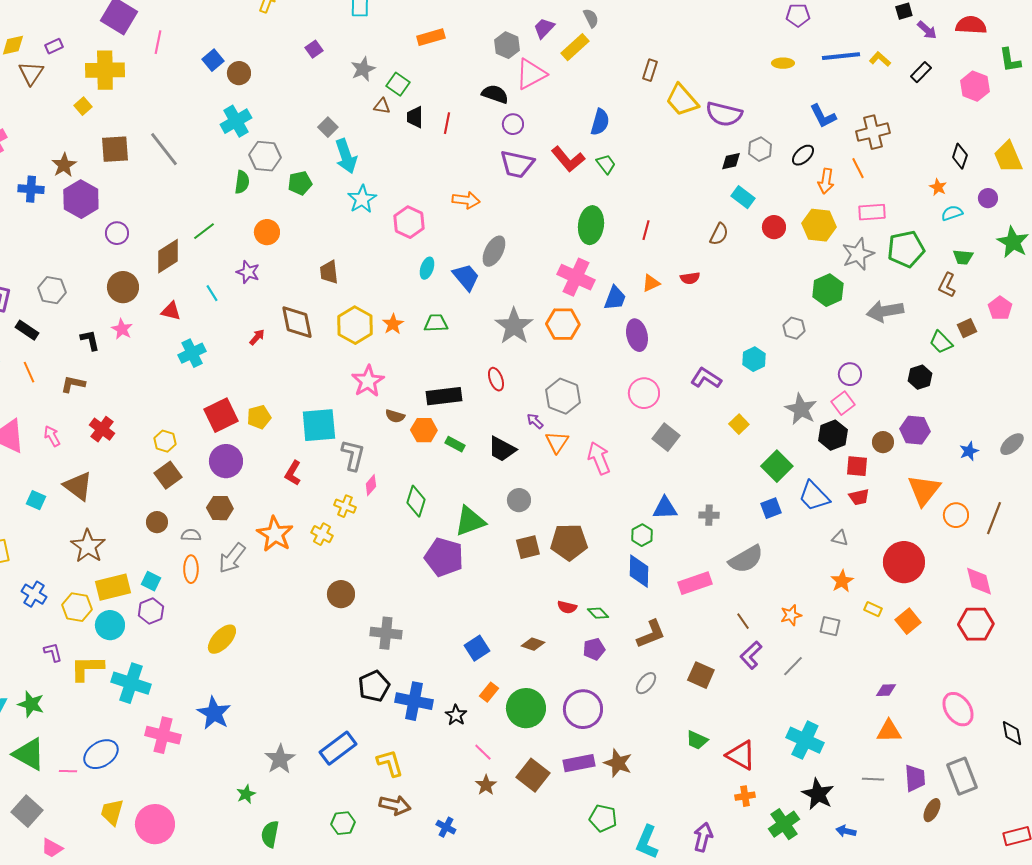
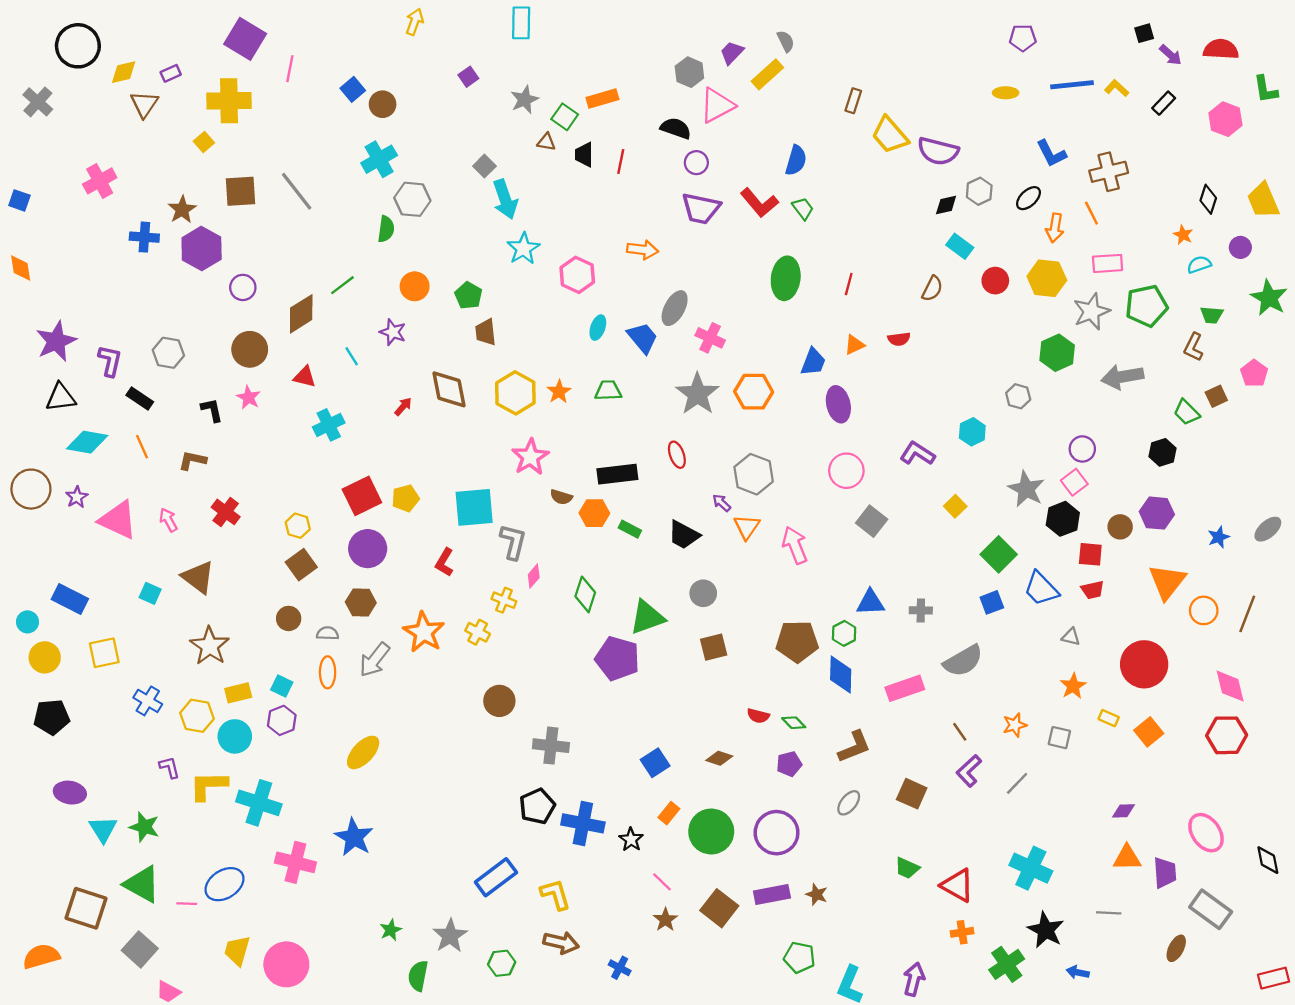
orange rectangle: (431, 37) -> (602, 98), moved
green pentagon: (300, 183) -> (468, 295), moved, turned -30
pink cross: (576, 277) -> (710, 338), moved, size x0.7
brown pentagon: (569, 542) -> (797, 641), moved
yellow rectangle: (113, 587) -> (238, 693), size x0.7
gray star: (280, 759) -> (450, 936), moved
brown star: (618, 763) -> (817, 894), size x0.7
gray rectangle: (962, 776) -> (1211, 909), turned -33
purple trapezoid: (915, 778) -> (1165, 873), moved

